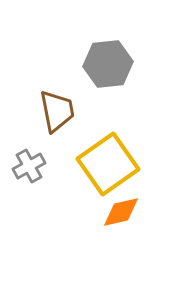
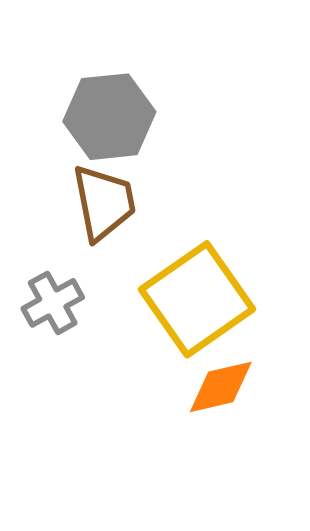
gray hexagon: (108, 64) -> (109, 117), moved

